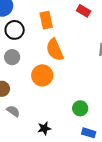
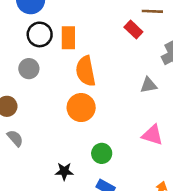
orange rectangle: (46, 20) -> (68, 38), moved
orange circle: (42, 75) -> (81, 108), moved
black star: (44, 128) -> (64, 171), moved

